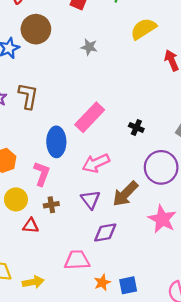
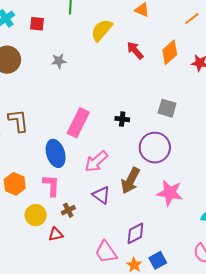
purple diamond: (105, 233) -> (135, 233), moved
pink trapezoid: (77, 260) -> (106, 252), turned -105

